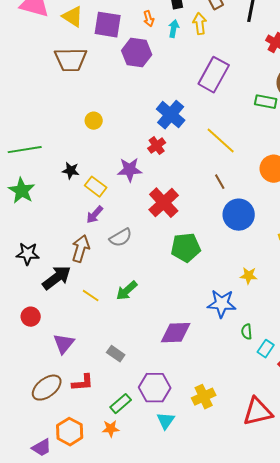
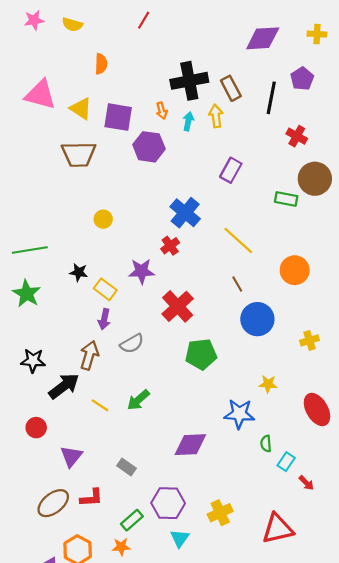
purple rectangle: (214, 75) -> (231, 170), size x0.7
purple arrow: (95, 215) -> (104, 319), turned -30

